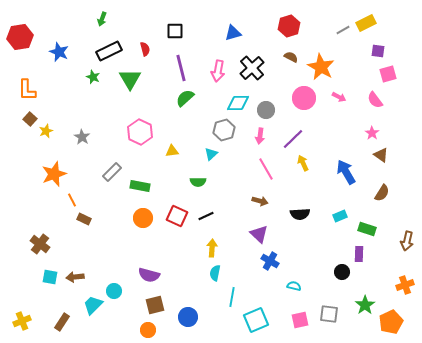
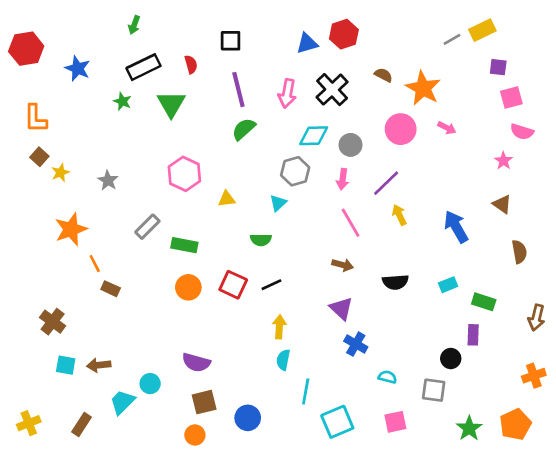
red hexagon: (289, 26) -> (344, 34), moved
pink semicircle: (375, 100) -> (522, 132), moved, turned -36
pink star: (372, 133) -> (503, 161), moved
brown semicircle: (382, 193) -> (519, 252), moved, turned -42
green star: (365, 305) -> (469, 428), moved
gray square: (329, 314) -> (434, 390), moved

